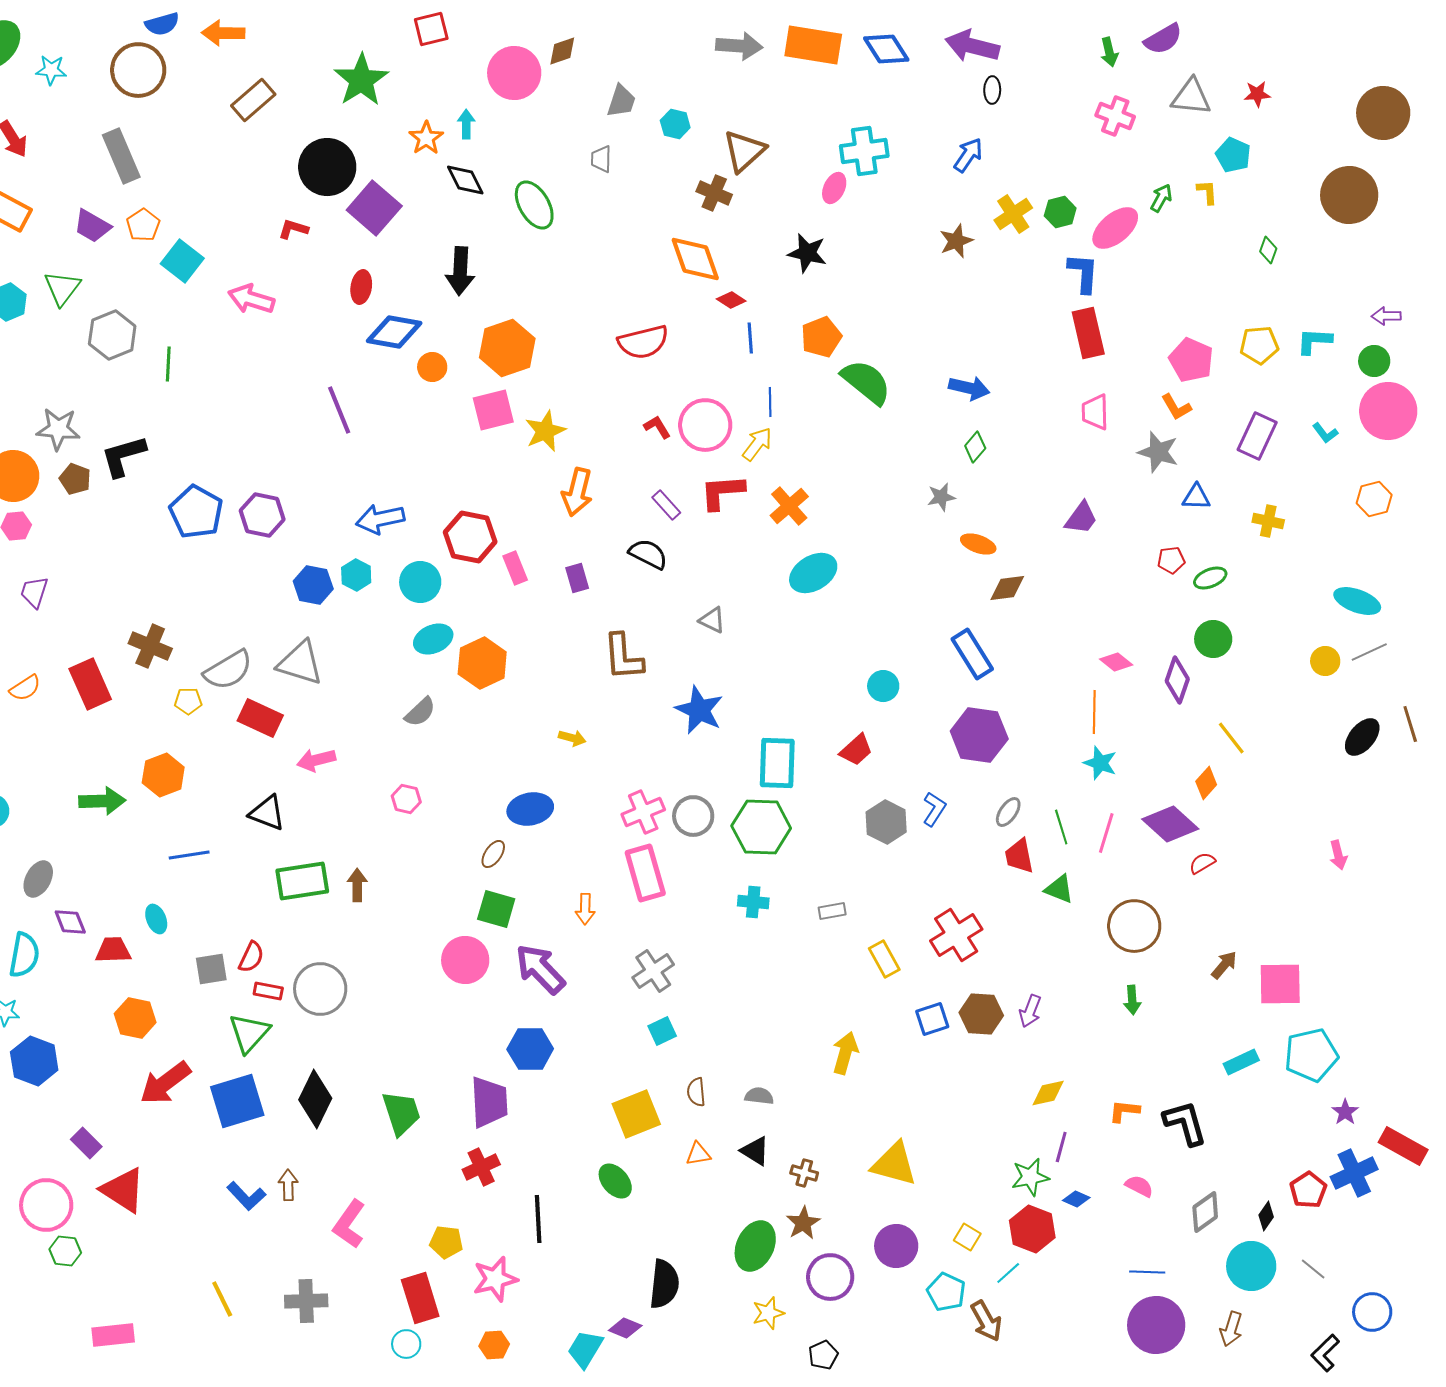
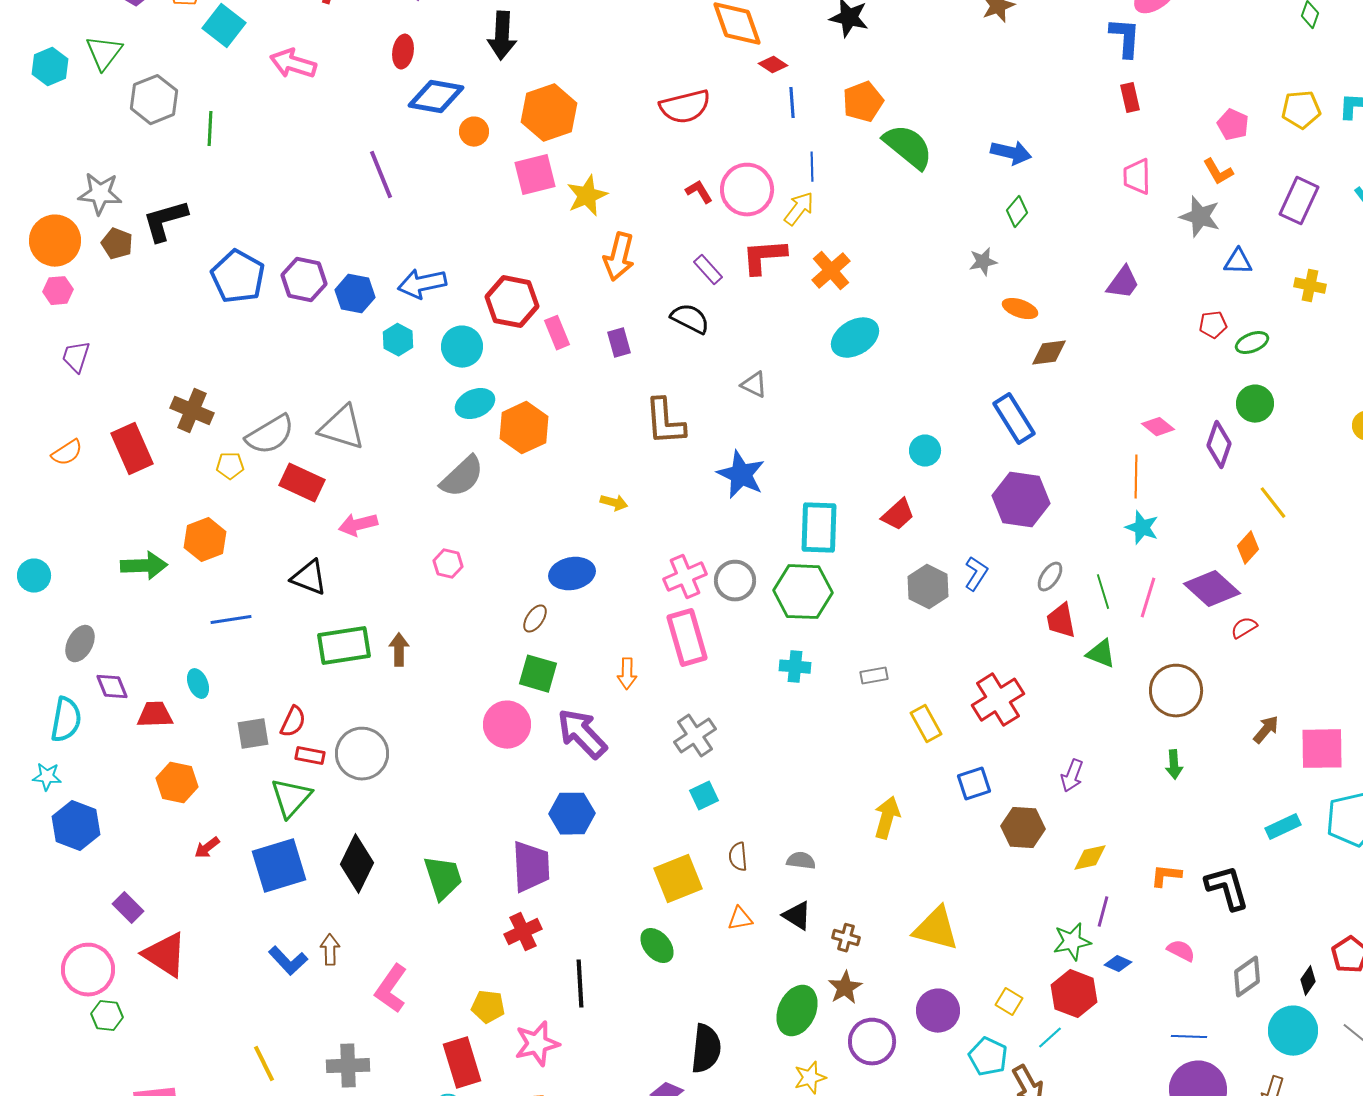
red rectangle: (1088, 333) -> (1130, 98), size x0.6
pink pentagon: (1191, 360) -> (1233, 125), size x0.7
blue hexagon: (313, 585) -> (355, 294), moved
gray semicircle: (420, 712) -> (462, 477), size x1.4
brown hexagon: (981, 1014) -> (1023, 828), moved
red arrow: (165, 1083) -> (207, 848), size x0.5

